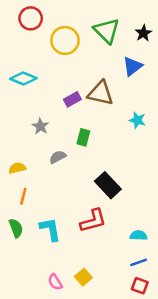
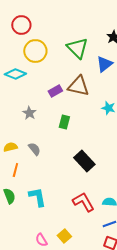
green triangle: (107, 31) -> (77, 48), moved
yellow circle: (65, 40) -> (35, 51), moved
gray semicircle: (58, 157) -> (34, 149), moved, turned 80
red L-shape: (93, 221) -> (83, 202), moved, turned -105

